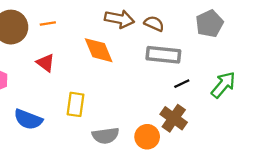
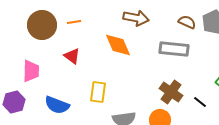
brown semicircle: (154, 24) -> (187, 22), moved
black line: (182, 84) -> (200, 102), moved, turned 64
brown cross: (174, 118) -> (171, 92), moved

